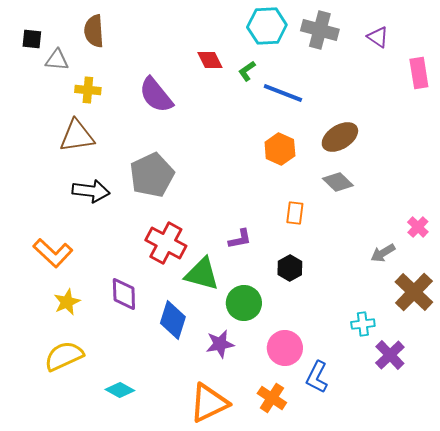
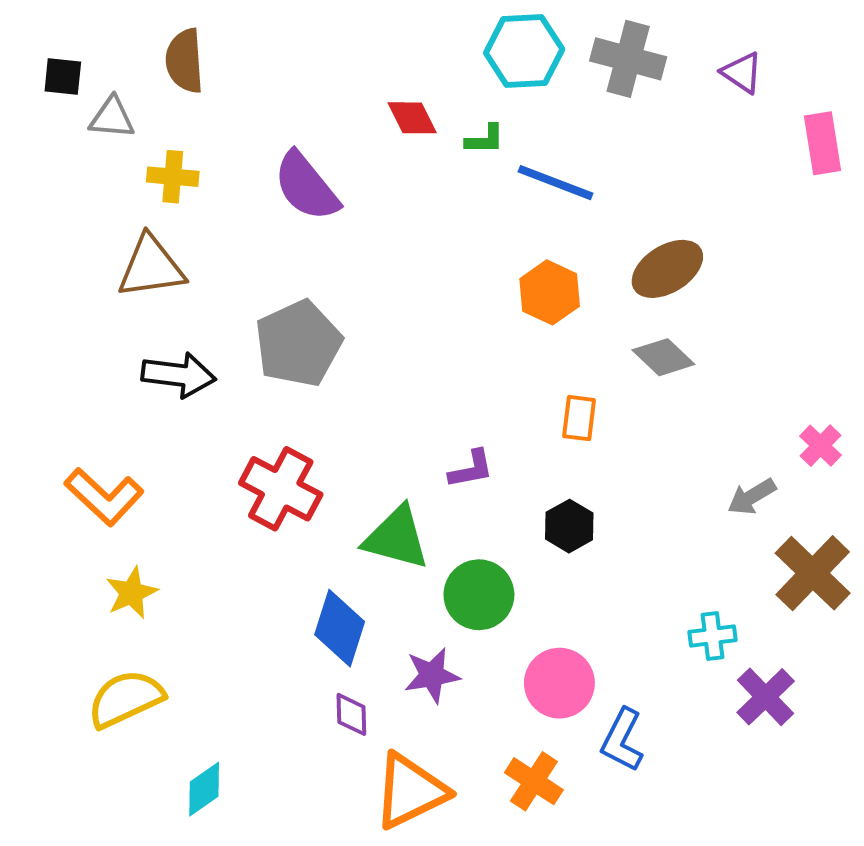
green L-shape: (247, 71) -> (485, 139), turned -145
red cross: (166, 243) -> (281, 489), moved
purple diamond: (124, 294) -> (351, 714), moved, size x0.7
cyan diamond: (120, 390) -> (204, 789), moved, turned -64

